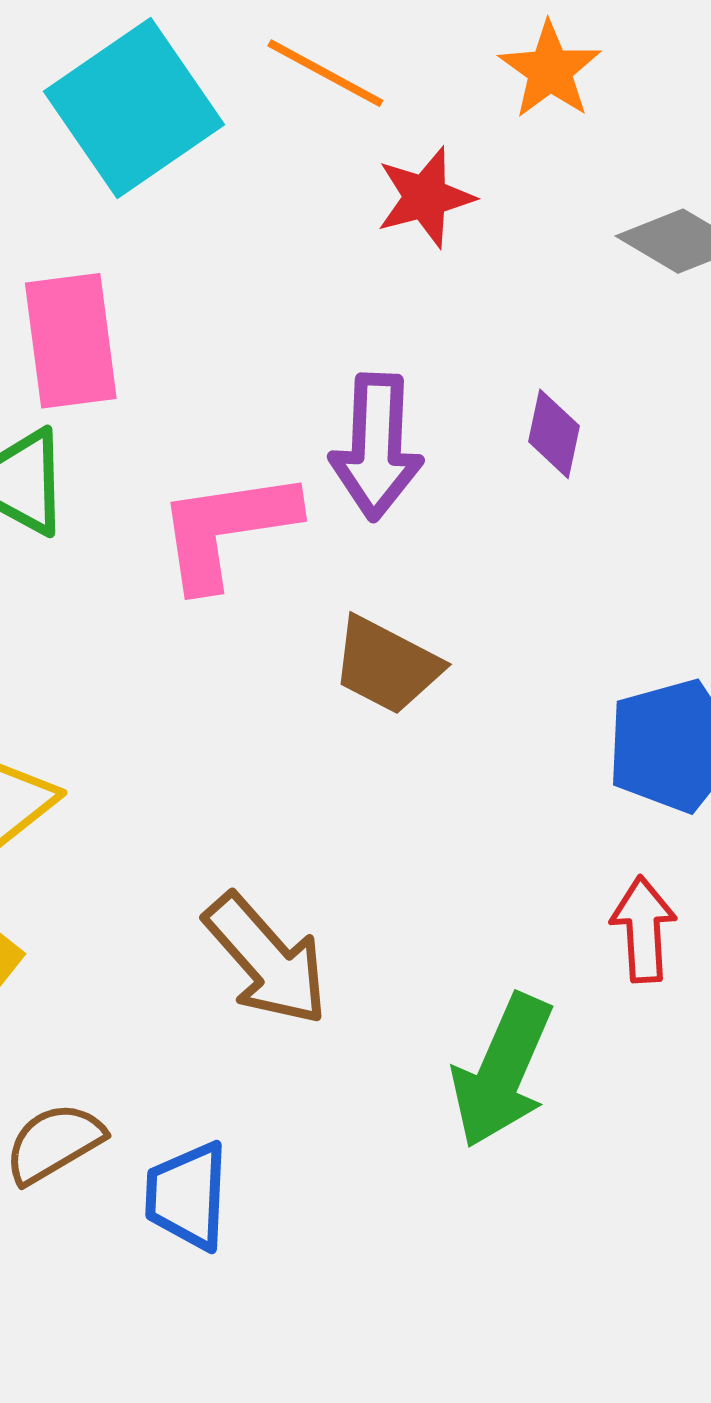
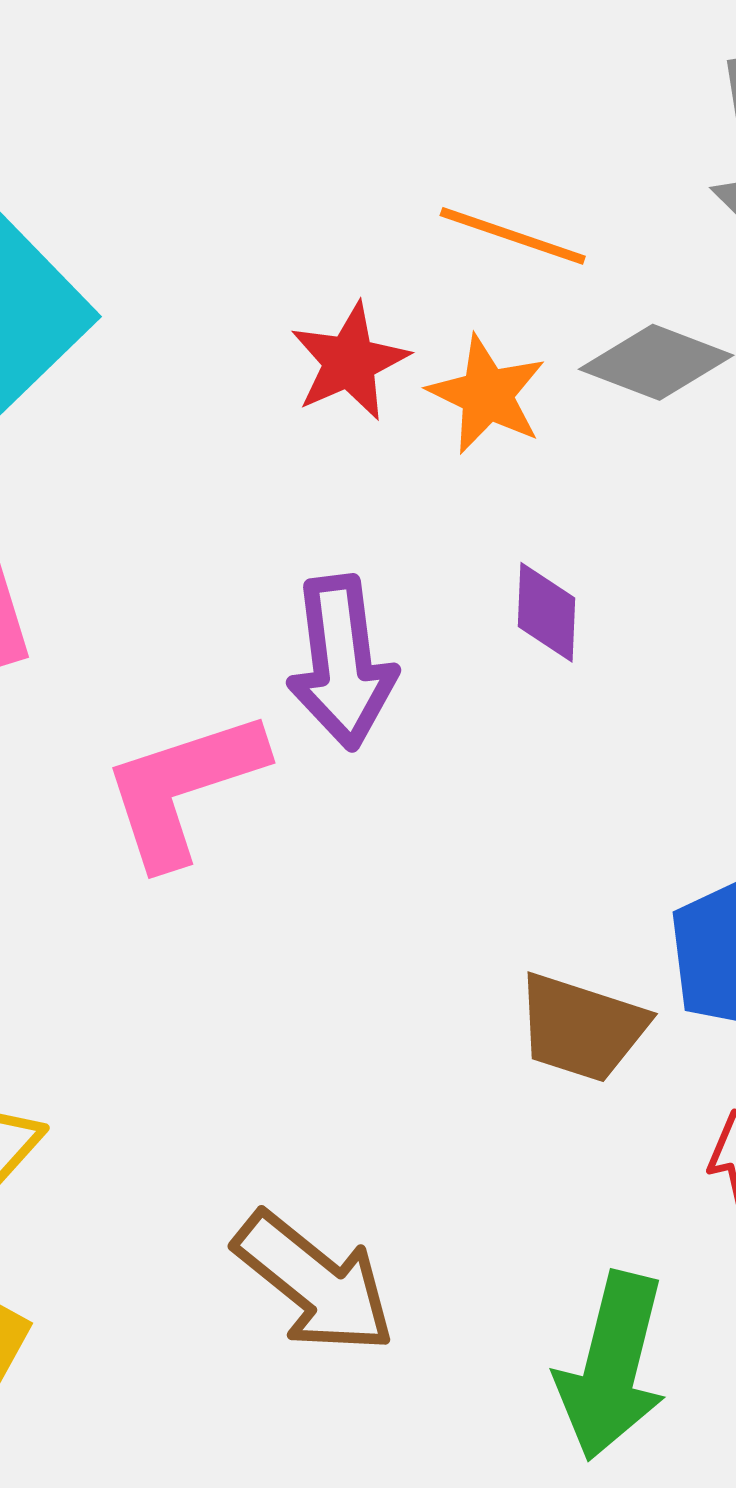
orange star: (550, 70) -> (487, 395), moved
orange line: (325, 73) -> (513, 236), moved
brown trapezoid: (386, 665) -> (582, 1028), moved

